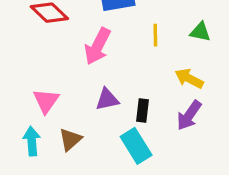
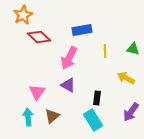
purple triangle: (107, 99) -> (68, 85), moved, turned 42
purple arrow: (189, 115) -> (131, 112), moved

